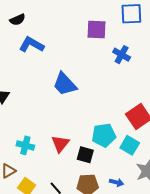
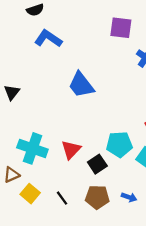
cyan cross: (25, 145) -> (32, 148), size x1.5
black square: (85, 155) -> (97, 164), turned 36

